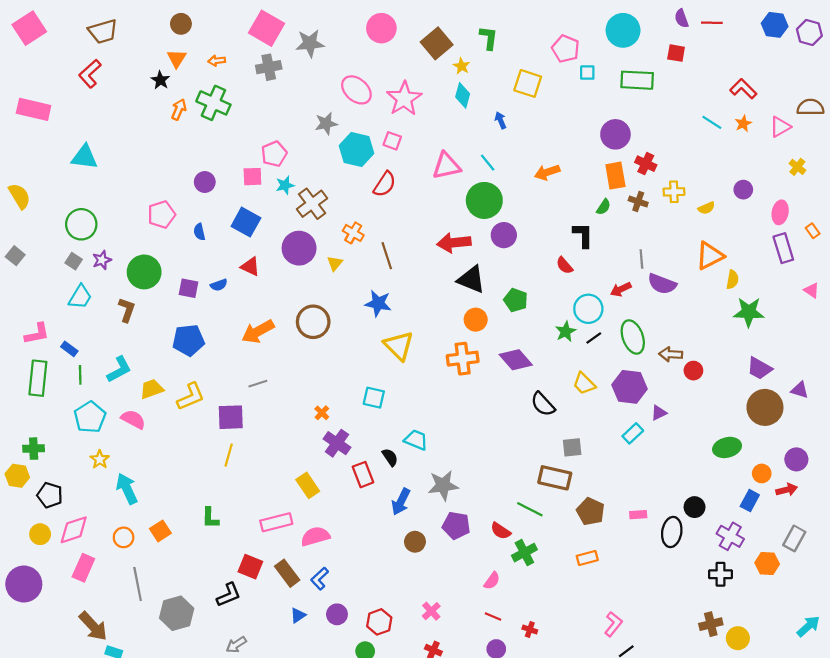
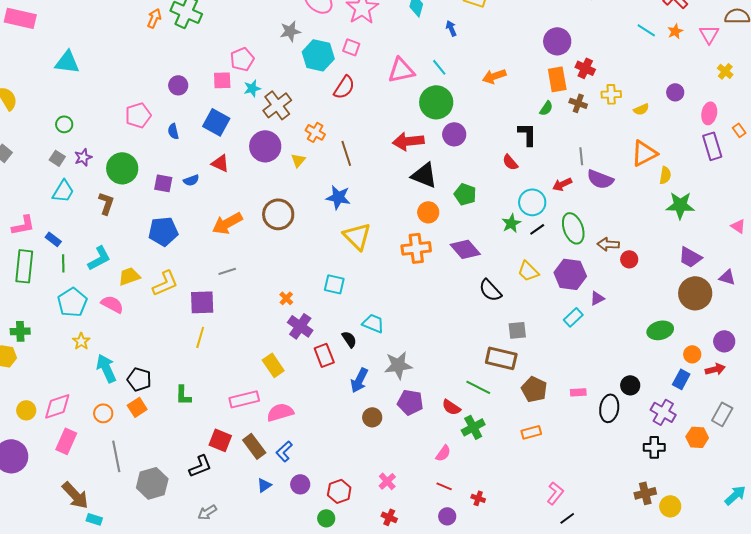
pink triangle: (780, 127) -> (709, 34), turned -30
green circle: (81, 224) -> (64, 124), size x0.6
pink triangle: (812, 290) -> (738, 226), moved
black pentagon: (50, 495) -> (139, 379), moved

